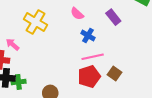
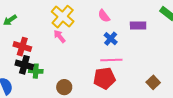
purple rectangle: (113, 17) -> (138, 25), turned -63
pink arrow: (13, 44) -> (60, 36), moved
brown square: (115, 74) -> (153, 82), moved

